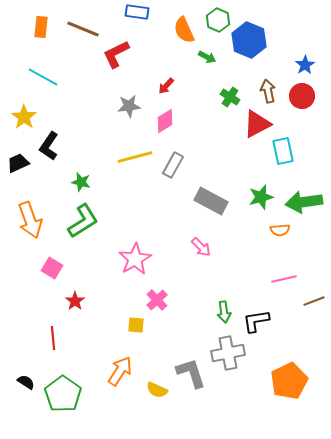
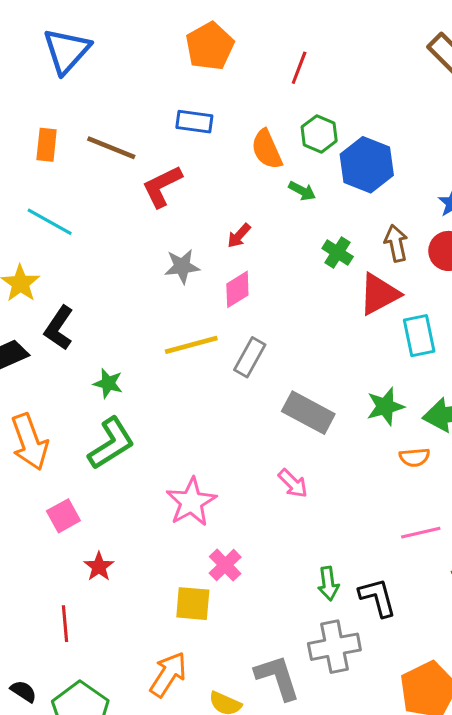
pink square: (52, 268) -> (63, 516), turned 30
black L-shape: (256, 321) -> (378, 597), turned 84
yellow square: (136, 325) -> (193, 604), size x1.4

